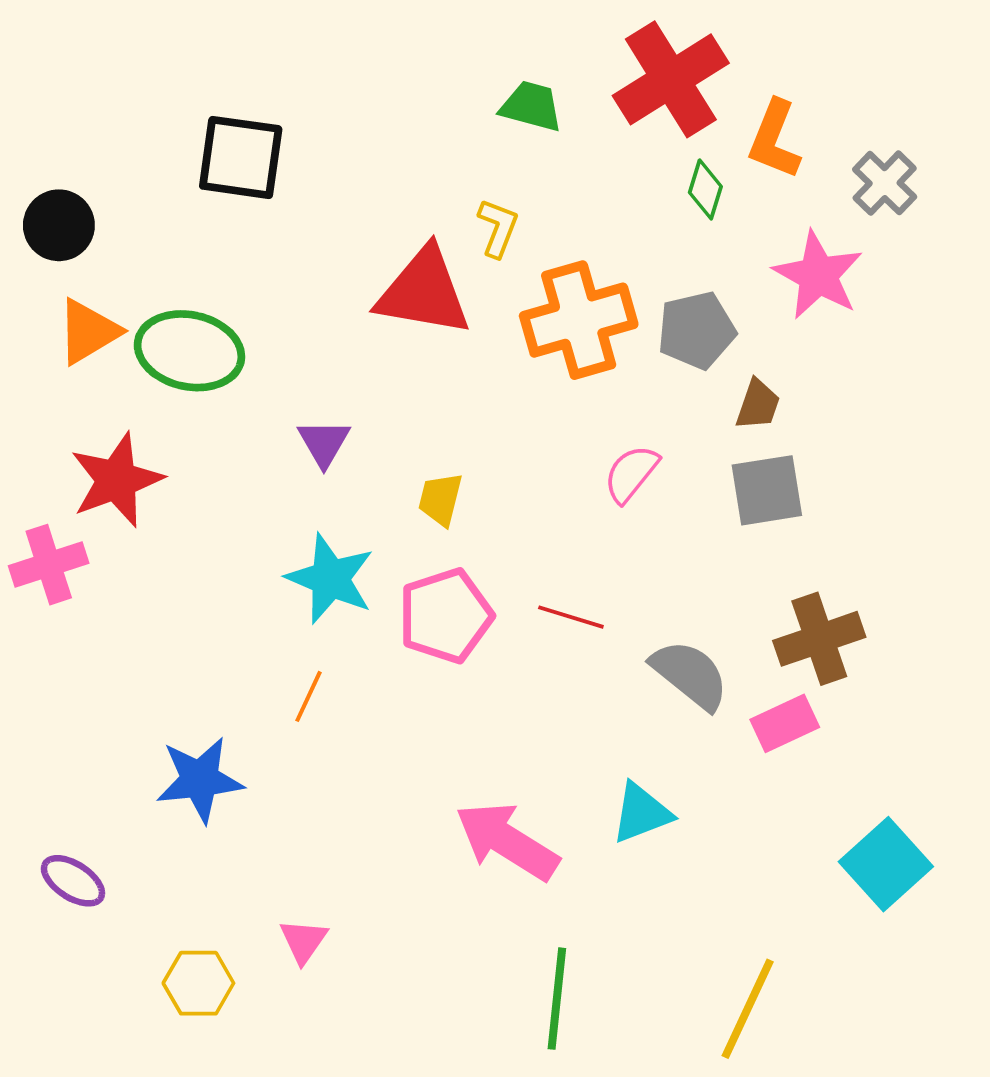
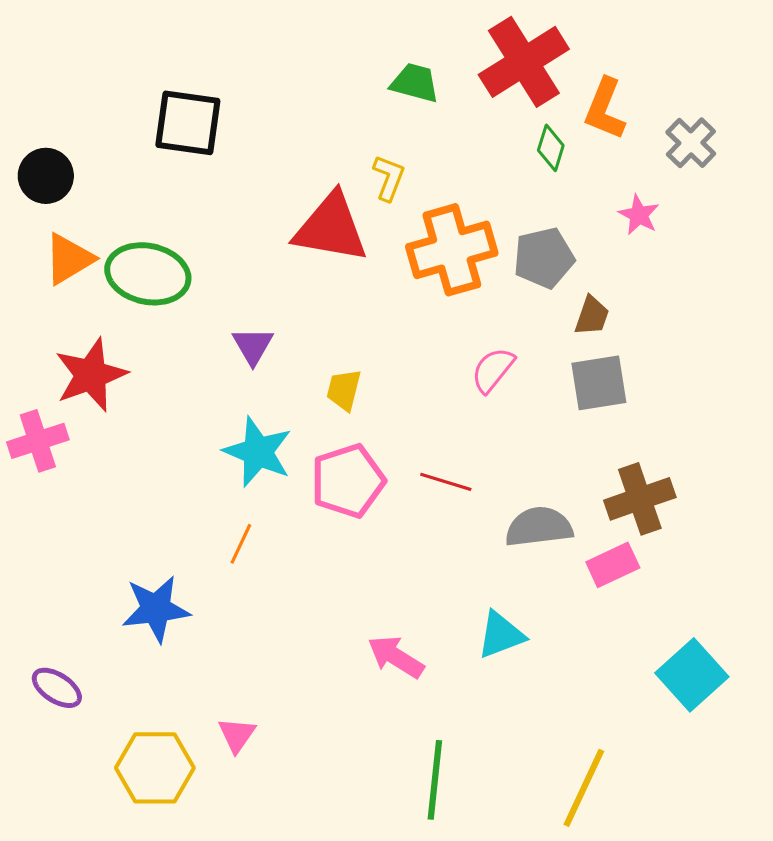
pink star: (818, 275) -> (639, 215), size x0.6
gray semicircle: (690, 675) -> (539, 527), turned -46
pink arrow: (507, 841) -> (396, 657), size x0.7
yellow hexagon: (198, 983) -> (155, 768), size x1.4

